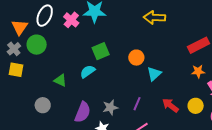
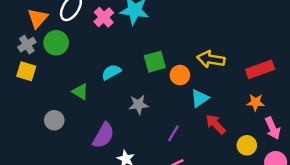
yellow arrow: (154, 17) -> (211, 59), moved
green square: (101, 51) -> (155, 62), moved
cyan semicircle: (88, 72) -> (111, 72), moved
red arrow: (170, 105) -> (216, 124), moved
gray star: (110, 107) -> (139, 105), moved

